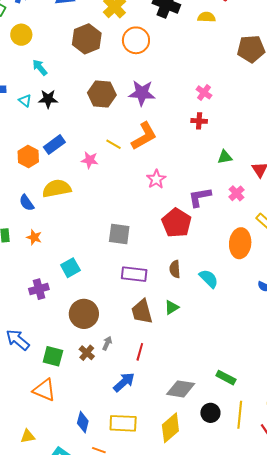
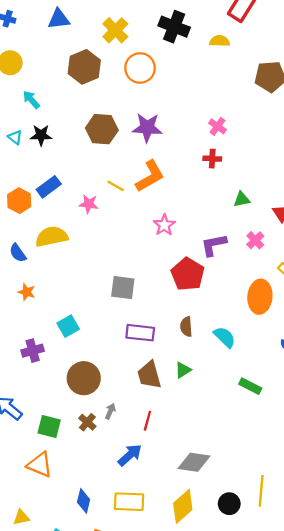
green rectangle: (226, 378) -> (250, 386), moved
black circle: (210, 413) -> (229, 504), moved

